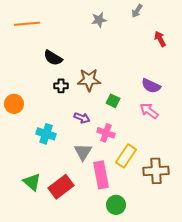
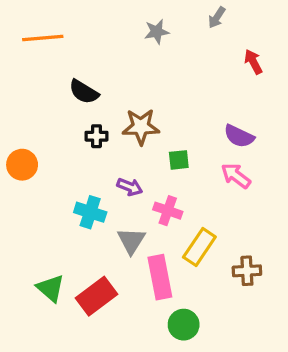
green square: (113, 101) -> (179, 160), turned -32
cyan cross: (46, 134) -> (90, 212), moved
brown cross: (156, 171) -> (247, 271), size x0.7

